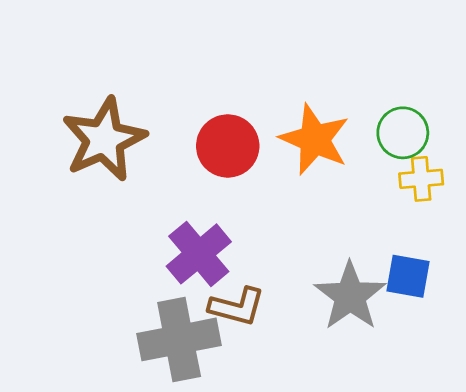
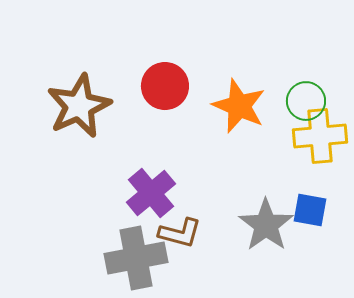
red circle: (228, 146) -> (165, 86), moved
yellow cross: (421, 179) -> (320, 136), size x1.6

